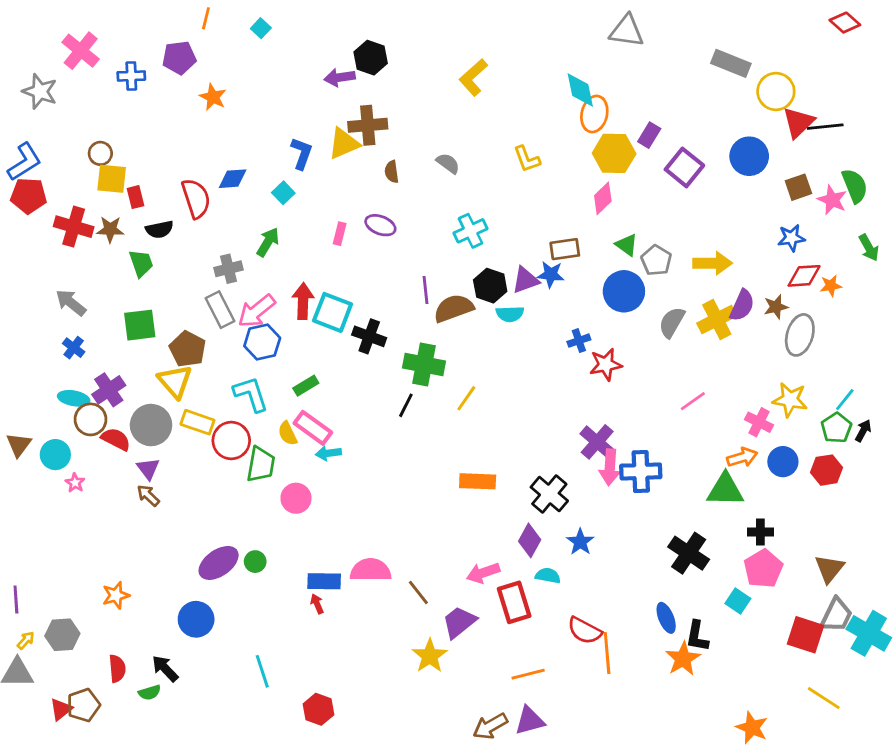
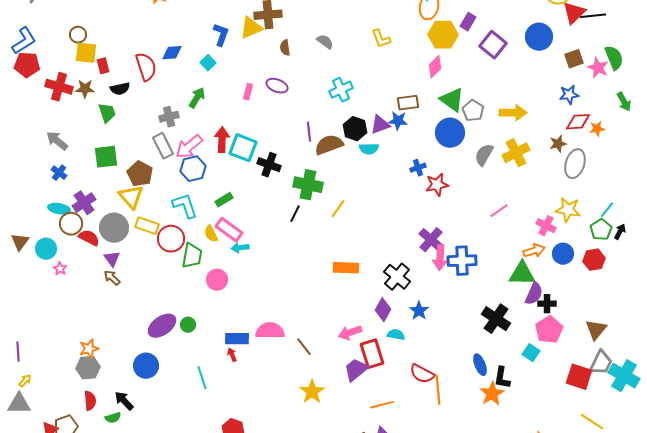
green triangle: (627, 245) -> (452, 100), size x1.5
purple semicircle: (742, 305) -> (534, 294), moved
purple trapezoid: (459, 622) -> (356, 370), moved
gray hexagon: (62, 635) -> (88, 368), moved
cyan line: (262, 671) -> (202, 378), moved

